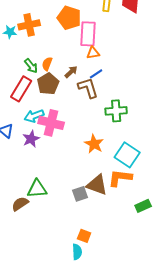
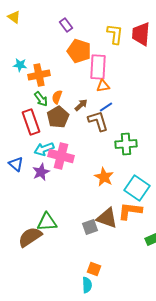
orange cross: (29, 25) -> (39, 75), moved
red rectangle: (21, 89) -> (31, 122), turned -50
brown semicircle: (20, 204) -> (30, 237), size x1.4

